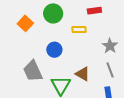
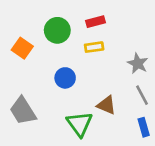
red rectangle: (94, 11) -> (95, 22), moved
gray trapezoid: (33, 71) -> (23, 111), moved

